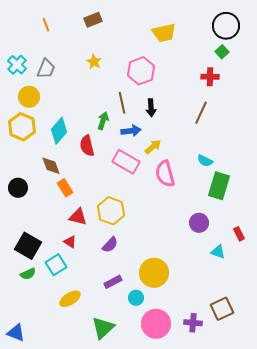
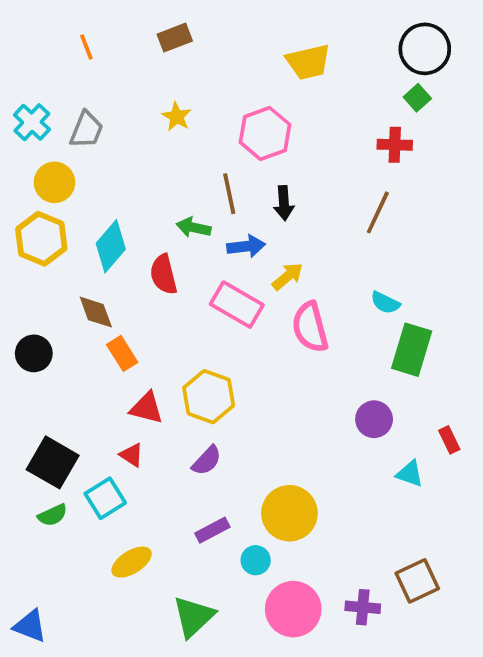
green arrow: (103, 121) -> (194, 227), turned -96

